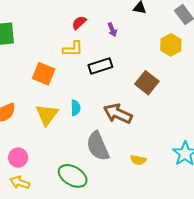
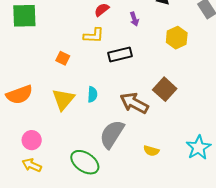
yellow hexagon: (171, 45) -> (177, 38), moved
orange square: (44, 74) -> (63, 58), size x0.6
brown square: (147, 83) -> (165, 89), moved
gray semicircle: (98, 146) -> (112, 134), turned 52

